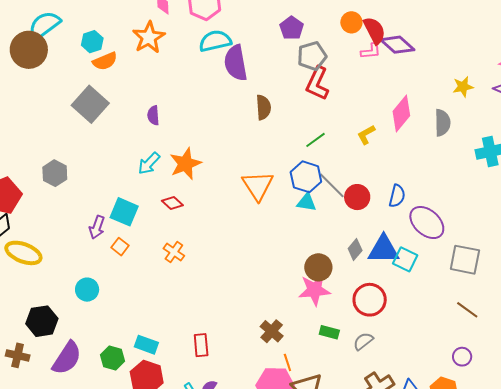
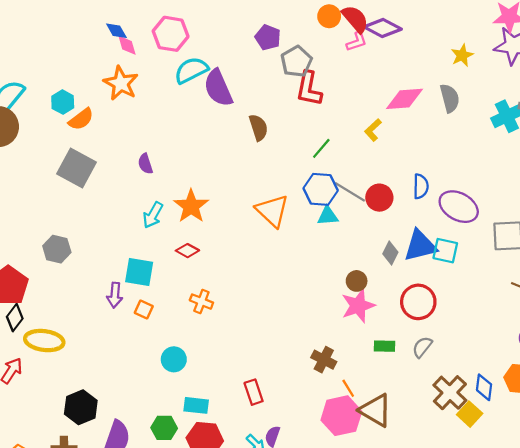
pink diamond: (401, 113) -> (404, 99), turned 60
brown circle: (318, 267) -> (357, 281), size x0.7
cyan circle: (87, 290) -> (174, 359), moved

